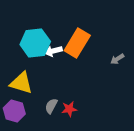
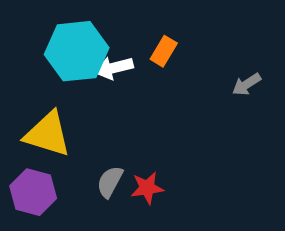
orange rectangle: (77, 43) -> (164, 51), size x0.5

